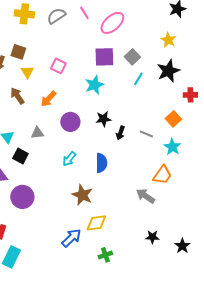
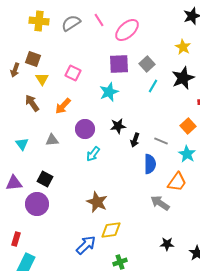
black square: (20, 156) -> (45, 179), moved
cyan arrow: (69, 159) -> (93, 154), moved
blue semicircle: (101, 163) -> (150, 164), moved

